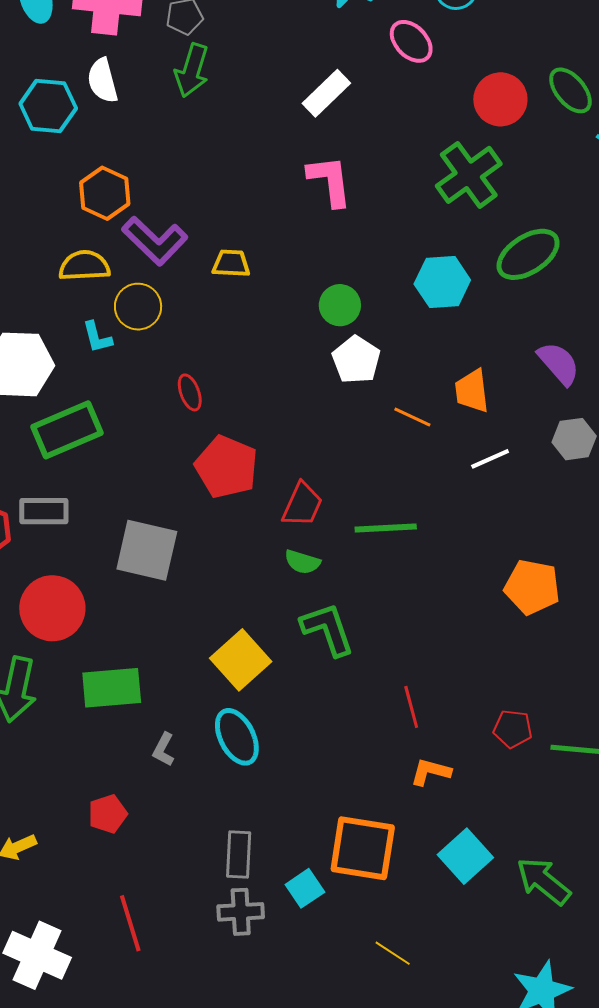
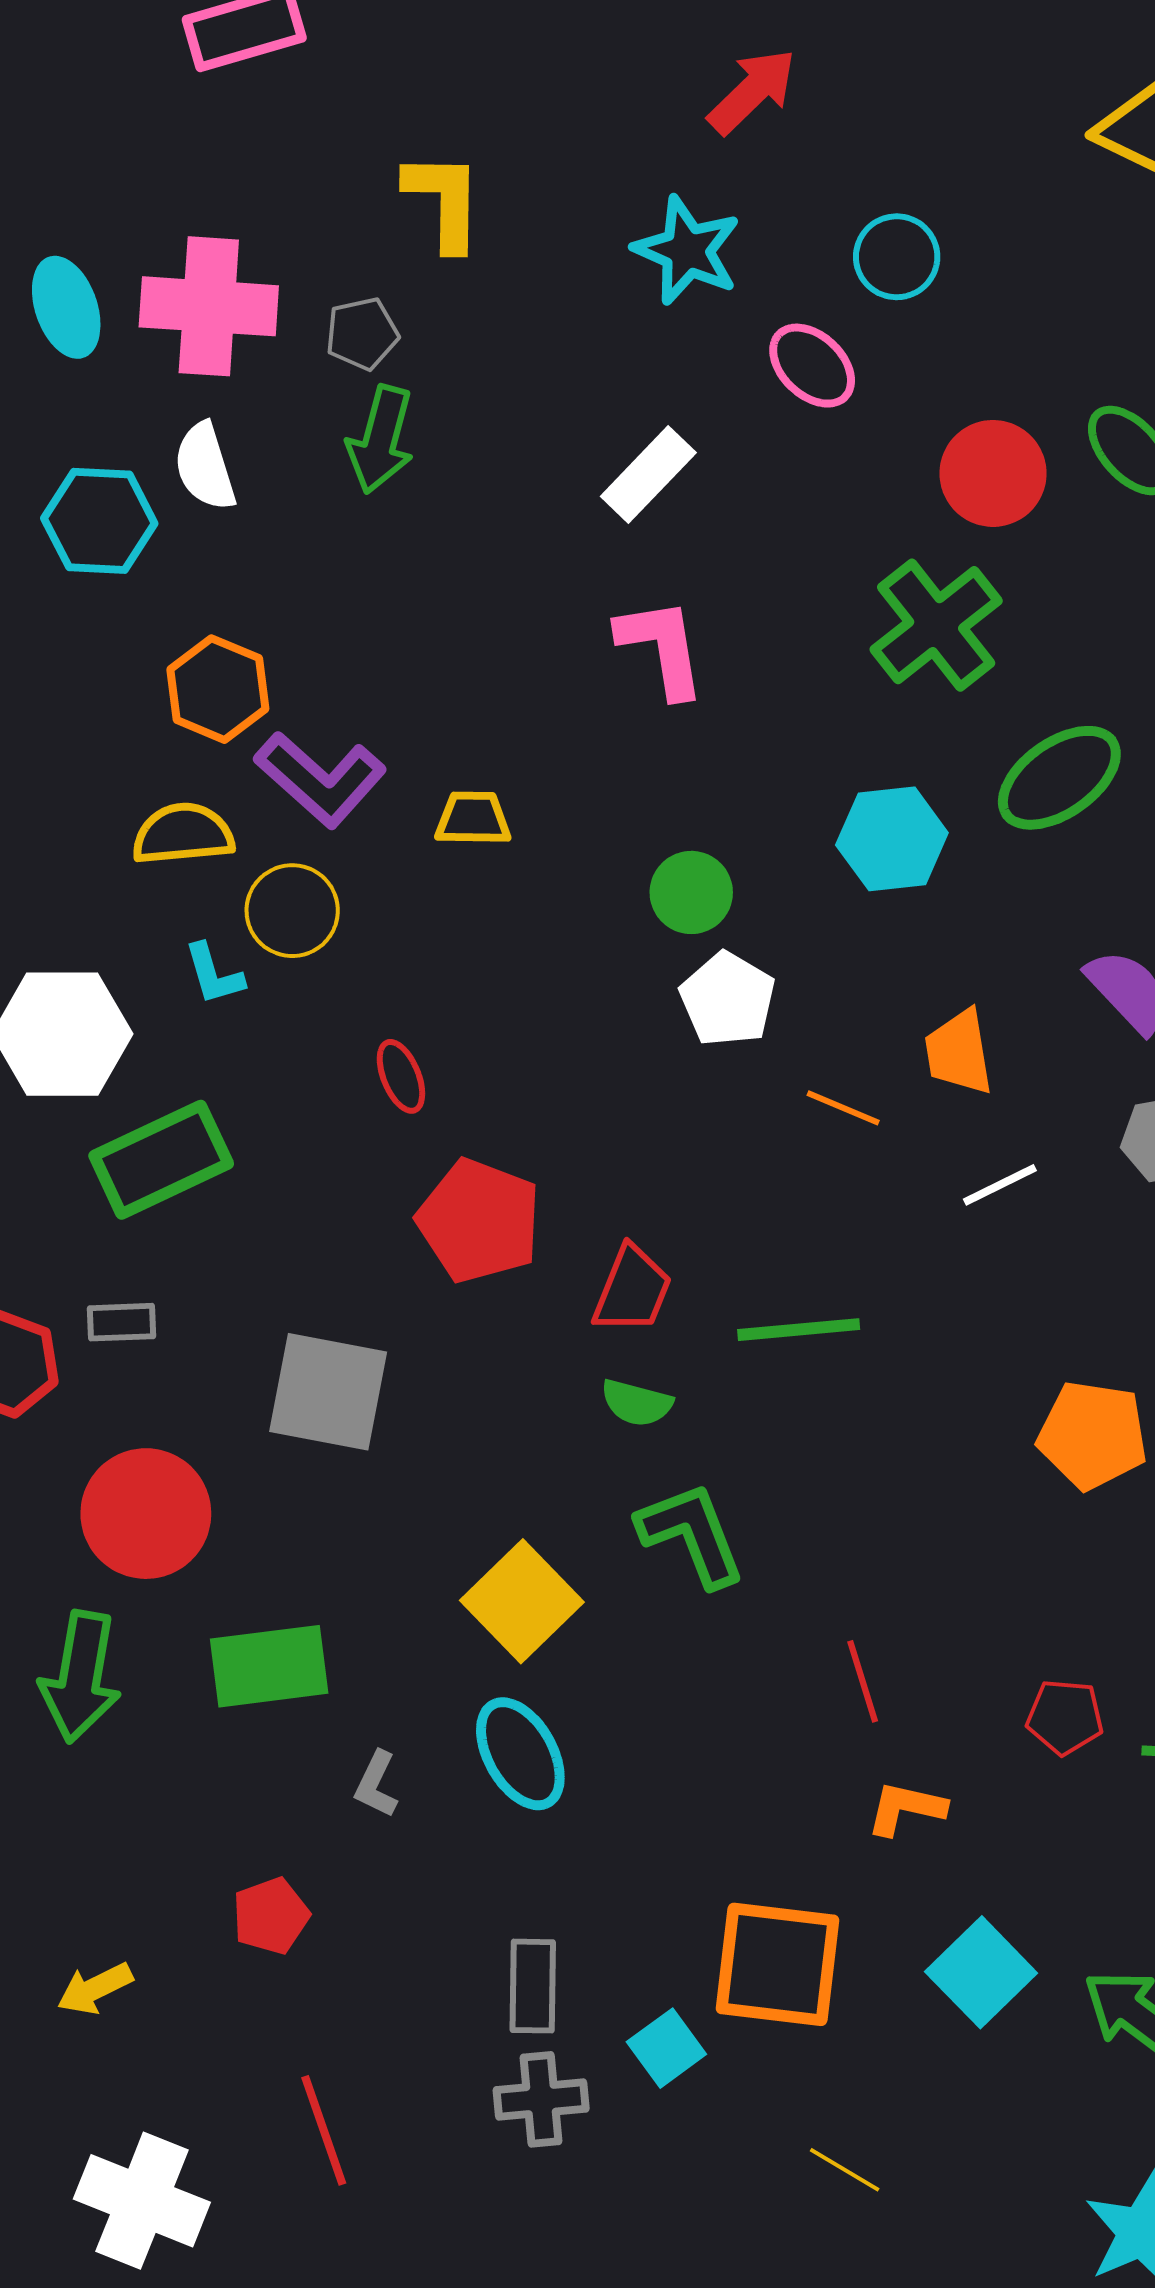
gray rectangle: (44, 511) -> (122, 1322), size x0.7

